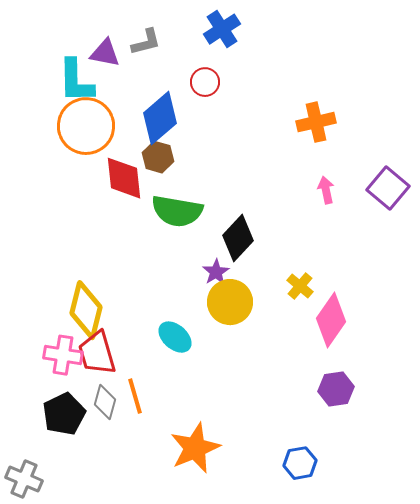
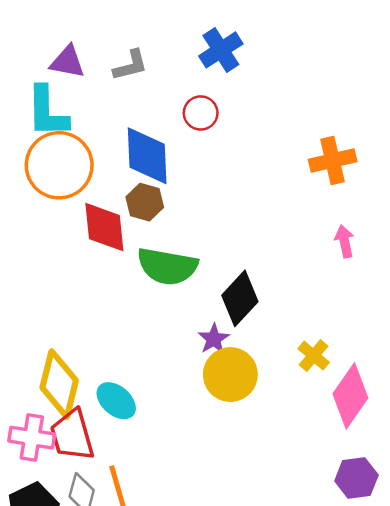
purple triangle: (105, 53) -> (67, 62), moved
blue diamond: (160, 118) -> (147, 156), turned -52
cyan ellipse: (175, 337) -> (116, 401), moved

